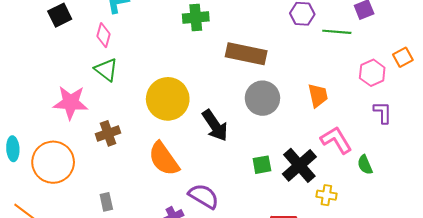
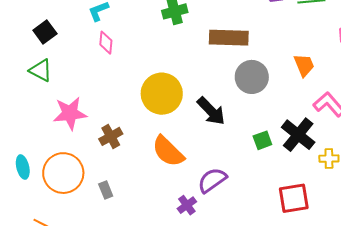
pink diamond: (103, 35) -> (106, 43), moved
green triangle: (106, 70) -> (41, 70), moved
purple semicircle: (204, 196) -> (212, 180), turned -56
gray rectangle: (106, 202) -> (106, 190), moved

